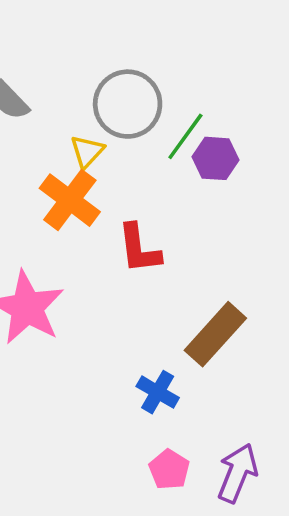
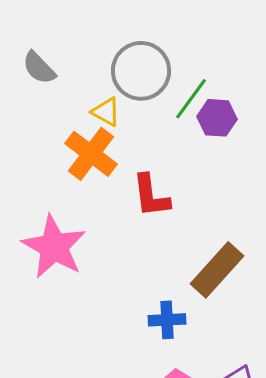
yellow triangle: (87, 151) -> (106, 112), turned -44
blue cross: (158, 392) -> (167, 320), turned -33

